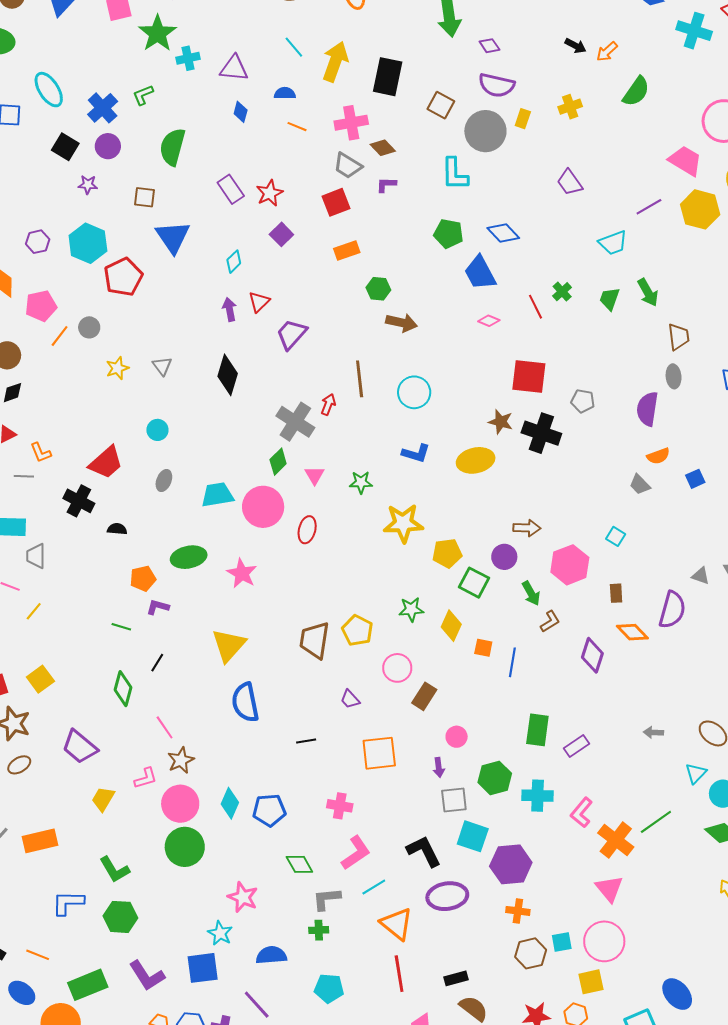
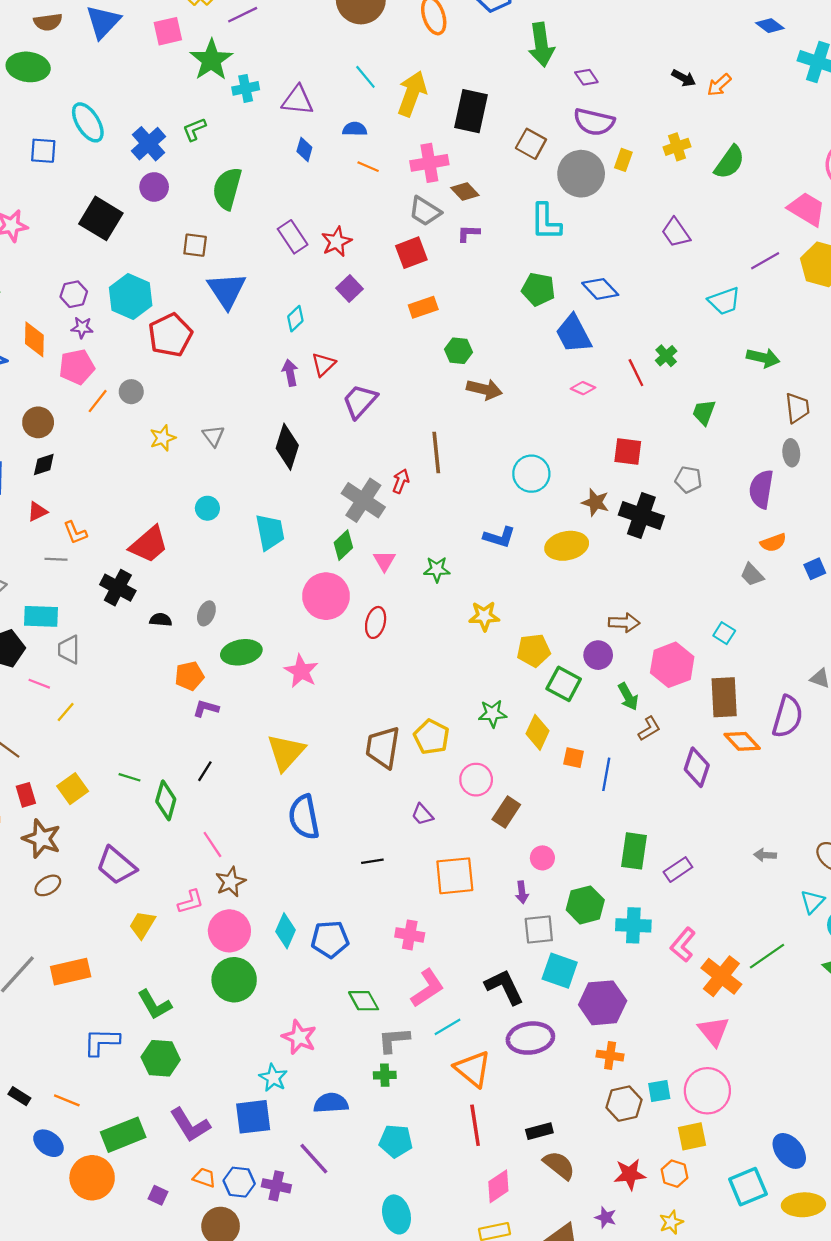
green semicircle: (636, 91) -> (730, 162), moved
black square: (65, 147) -> (101, 218), moved, size x1.4
purple star: (88, 185) -> (82, 328), moved
green arrow: (648, 293) -> (763, 358), turned -48
green trapezoid: (610, 299) -> (704, 412), moved
red square: (529, 377) -> (628, 451), size x0.7
cyan circle: (414, 392) -> (531, 474), moved
gray ellipse: (164, 480) -> (206, 613), moved
cyan trapezoid: (217, 495) -> (270, 532), moved, turned 88
yellow star: (403, 523) -> (484, 616), size x0.7
brown rectangle: (616, 593) -> (724, 697), size x1.8
green line: (121, 627) -> (129, 777), moved

